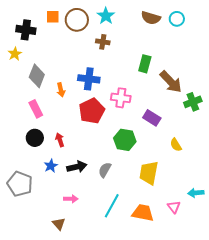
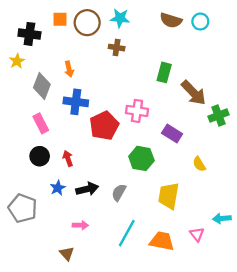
cyan star: (106, 16) -> (120, 18), turned -30
blue cross: (89, 79) -> (76, 102), moved
orange arrow: (61, 90) -> (69, 69), moved

